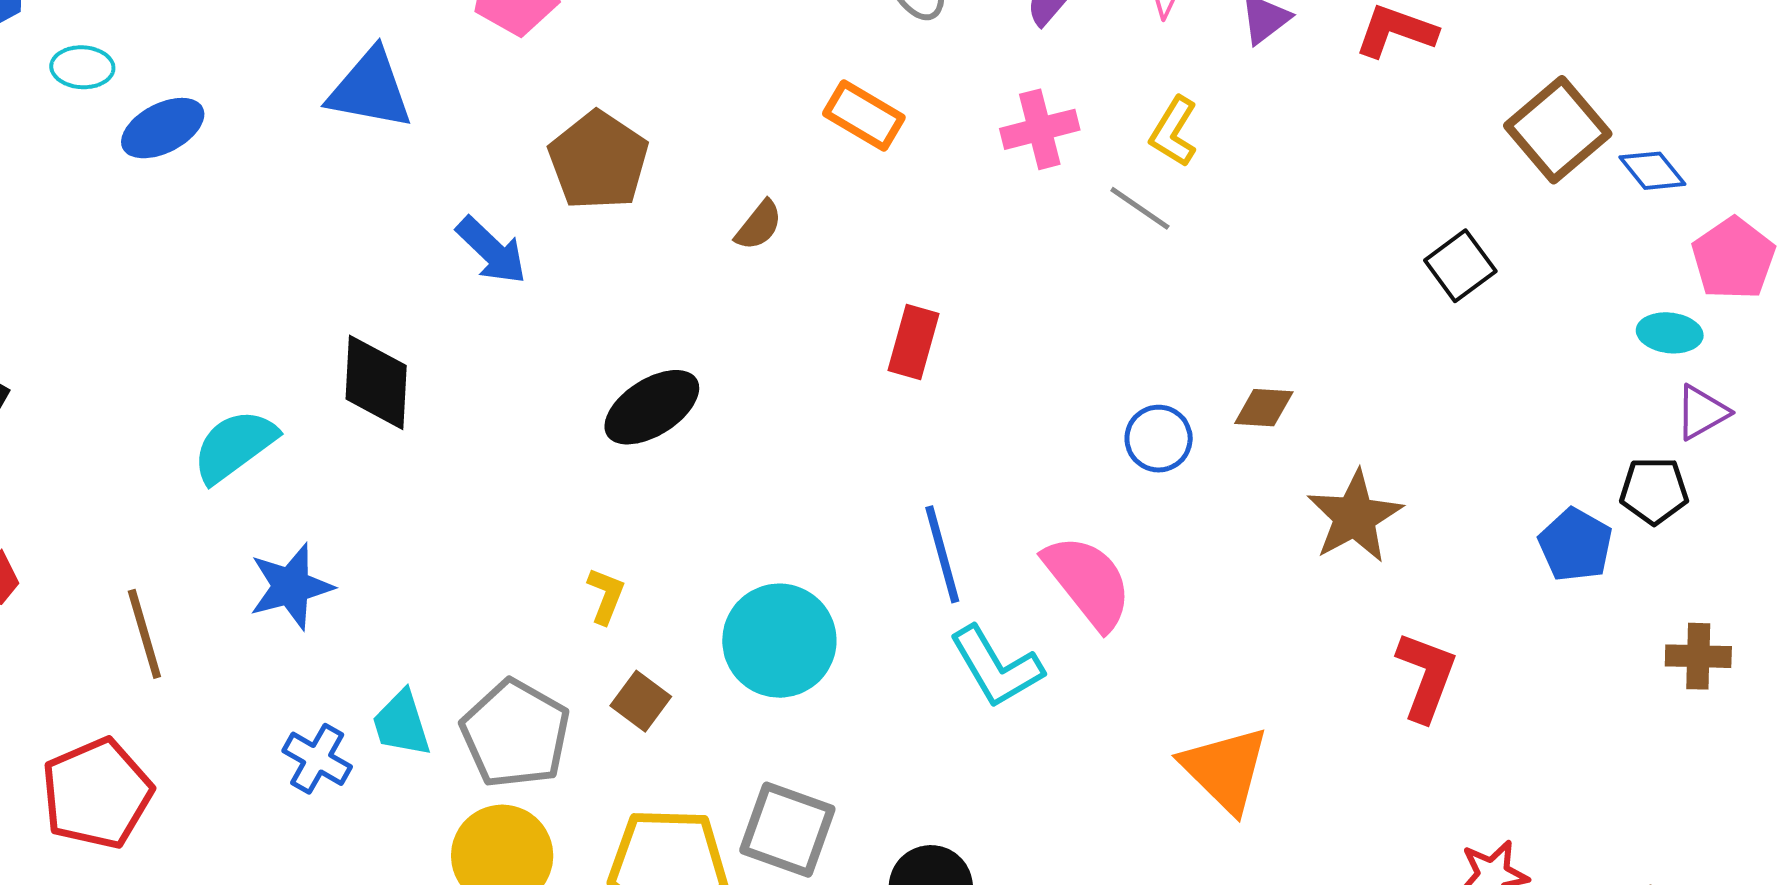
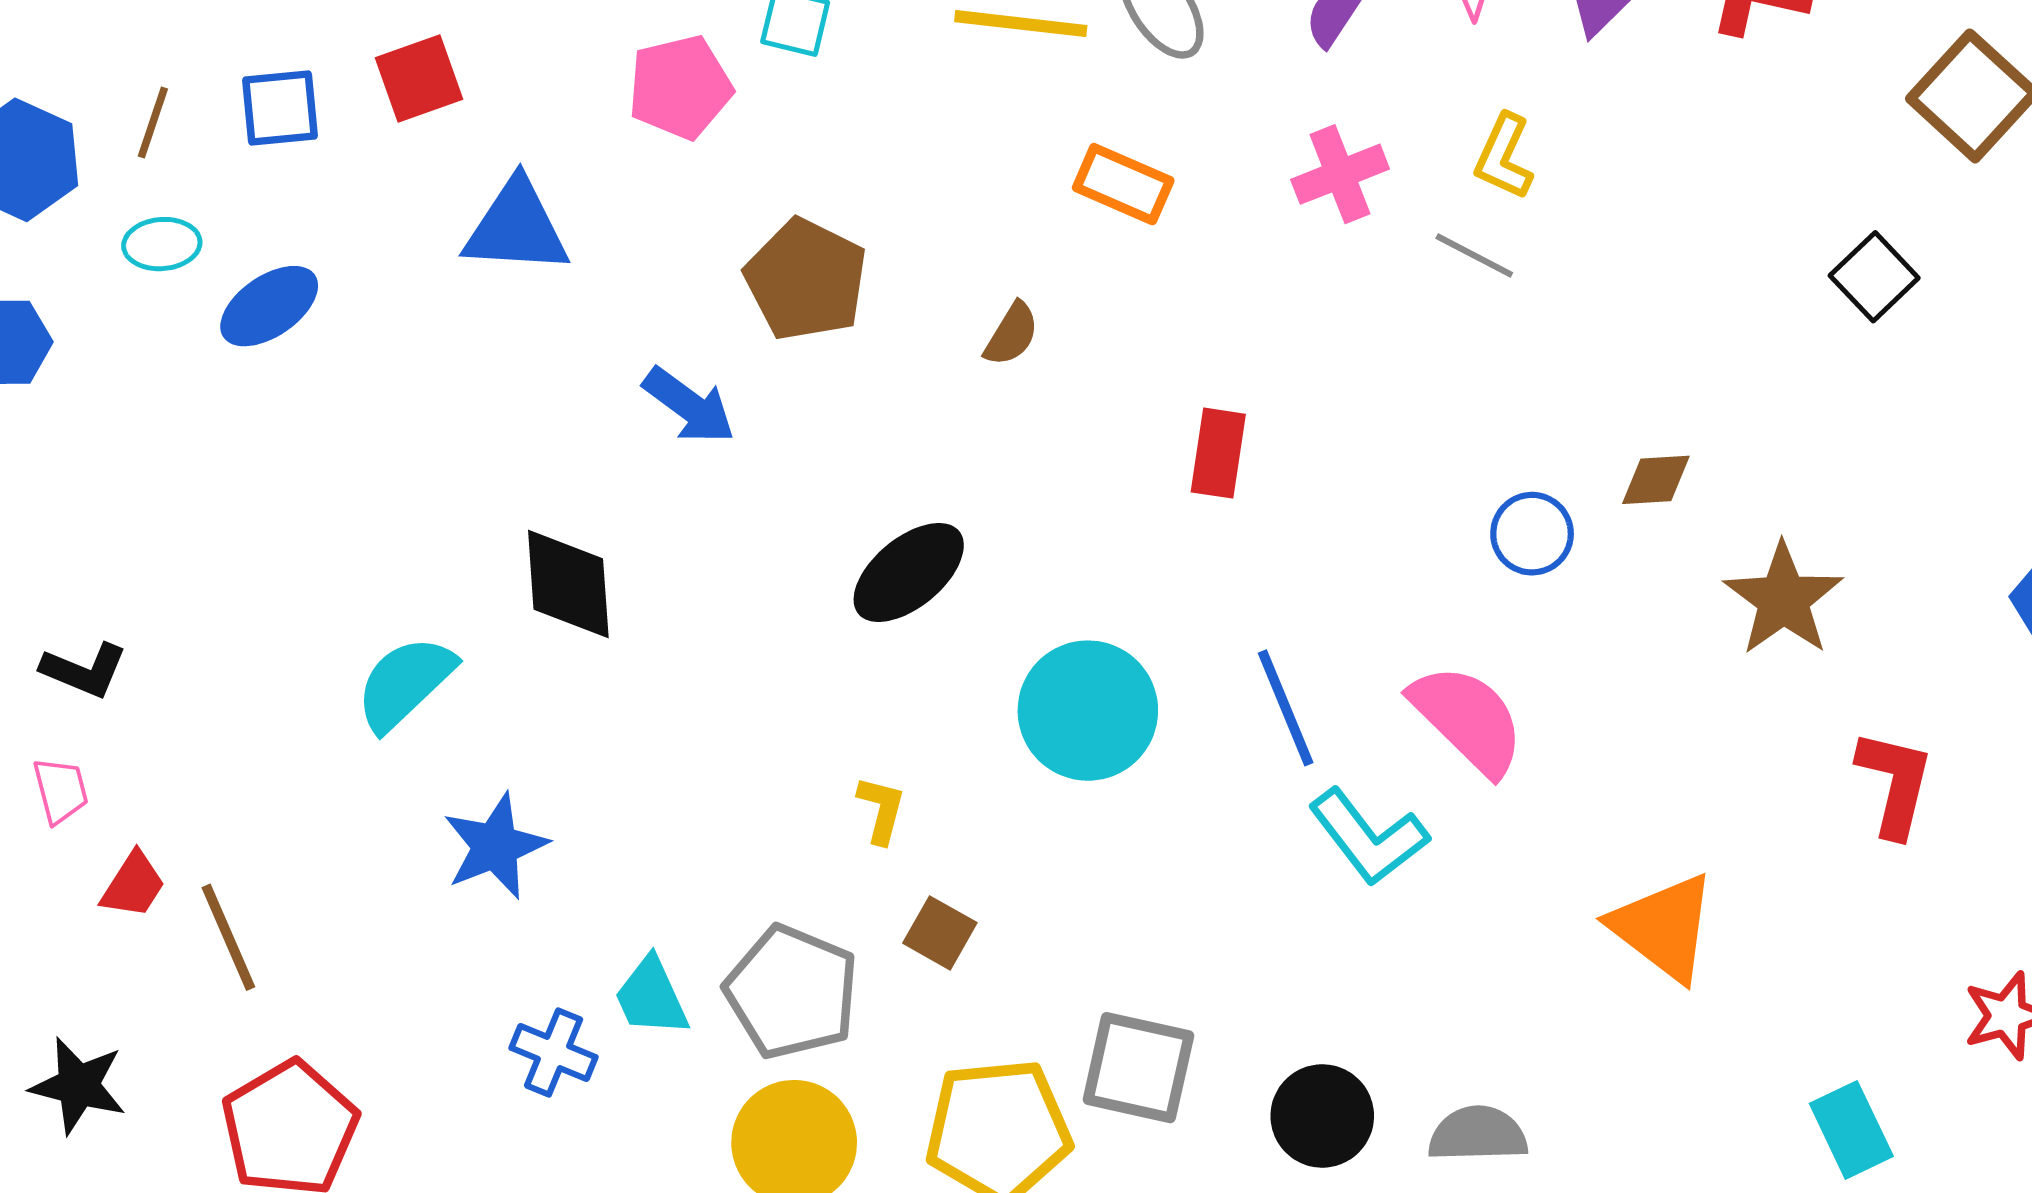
brown line: (144, 634) -> (228, 937), moved
cyan circle: (779, 641) -> (1088, 711), moved

